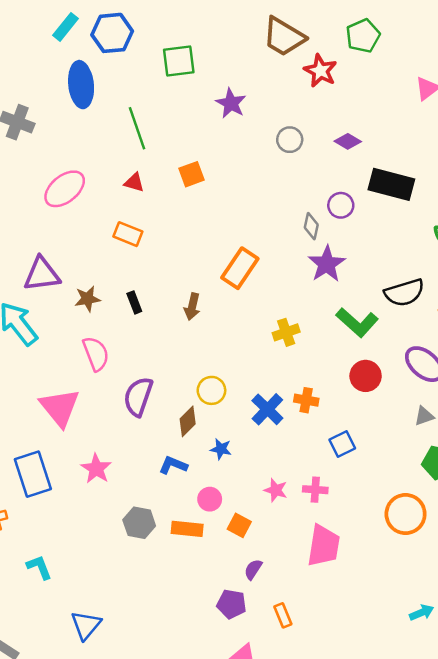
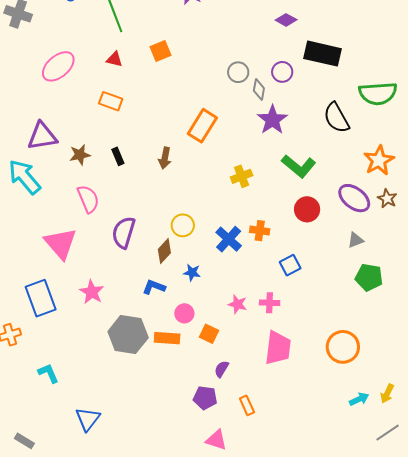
gray circle: (290, 140) -> (238, 72), moved
black semicircle: (404, 293) -> (336, 118), moved, turned 80
orange circle: (406, 514) -> (343, 347), moved
gray hexagon: (139, 523) -> (128, 335), size x1.5

